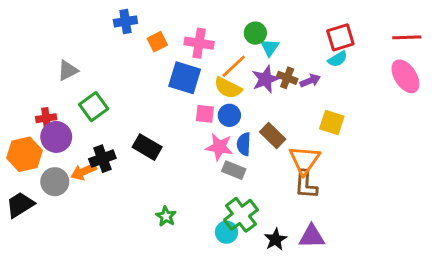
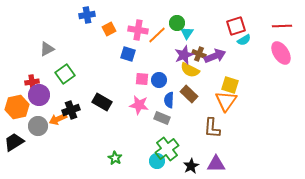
cyan semicircle: (338, 59) -> (244, 40), moved
orange line: (234, 66) -> (157, 35), moved
blue square: (185, 78) -> (128, 54), size x0.7
purple arrow: (310, 81) -> (215, 56), size x1.5
yellow semicircle: (228, 88) -> (190, 70), moved
pink star: (219, 147) -> (139, 105), moved
orange triangle: (304, 160) -> (226, 101), moved
green star: (166, 216) -> (115, 158), moved

